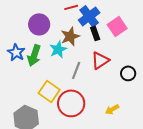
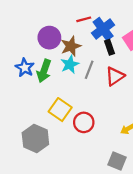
brown star: (70, 36) -> (71, 46), moved
gray line: (76, 70) -> (89, 70), moved
red circle: (71, 103) -> (84, 122), size x0.7

